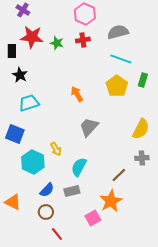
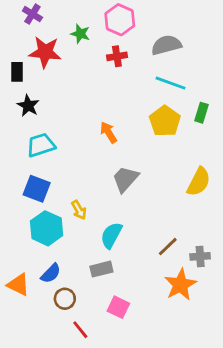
green star: (57, 43) -> (80, 34), moved
blue square: (15, 134) -> (37, 189), moved
gray cross: (142, 158) -> (200, 256), moved
blue semicircle: (47, 190) -> (51, 273), moved
orange star: (111, 201) -> (180, 285), moved
pink square: (93, 218) -> (118, 307), moved, turned -35

